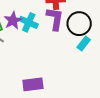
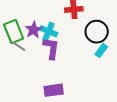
purple L-shape: (55, 19) -> (51, 48), moved

